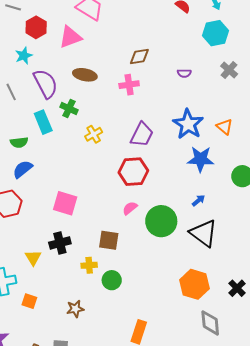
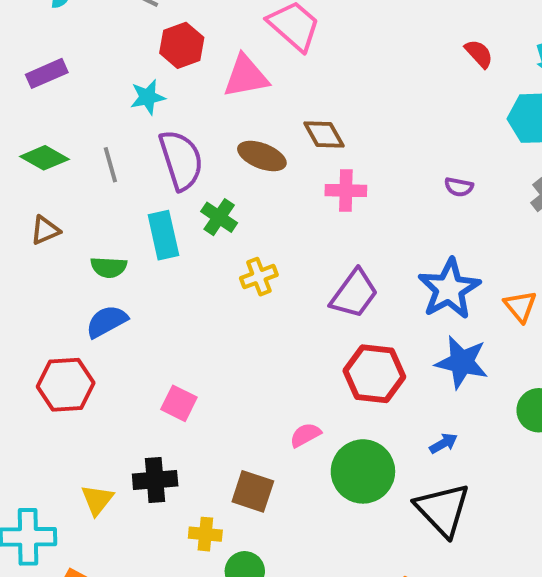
brown diamond: (139, 56) -> (324, 135), moved, turned 60
red hexagon: (133, 172) -> (374, 374), moved
pink square: (65, 203) -> (179, 403), size x0.7

